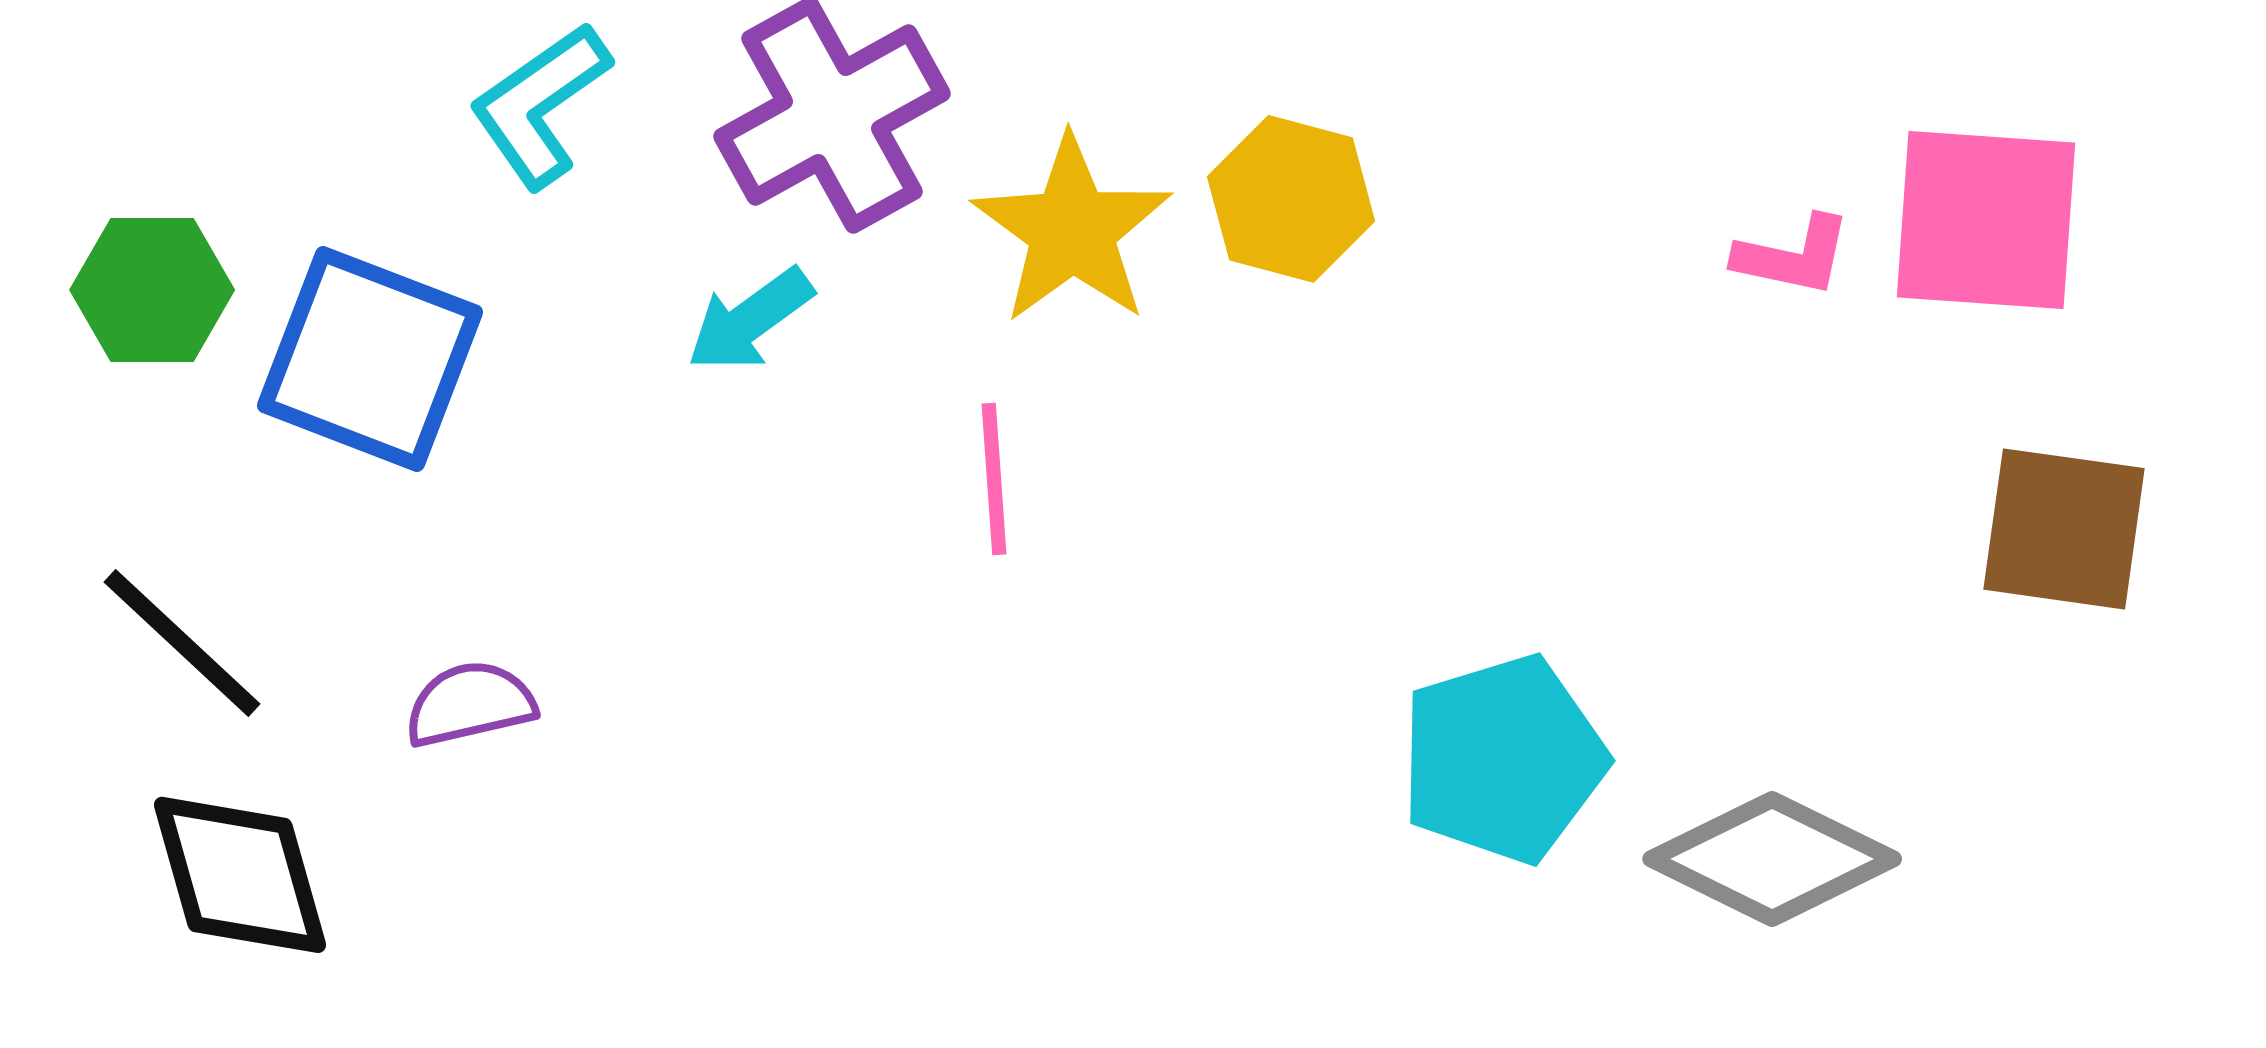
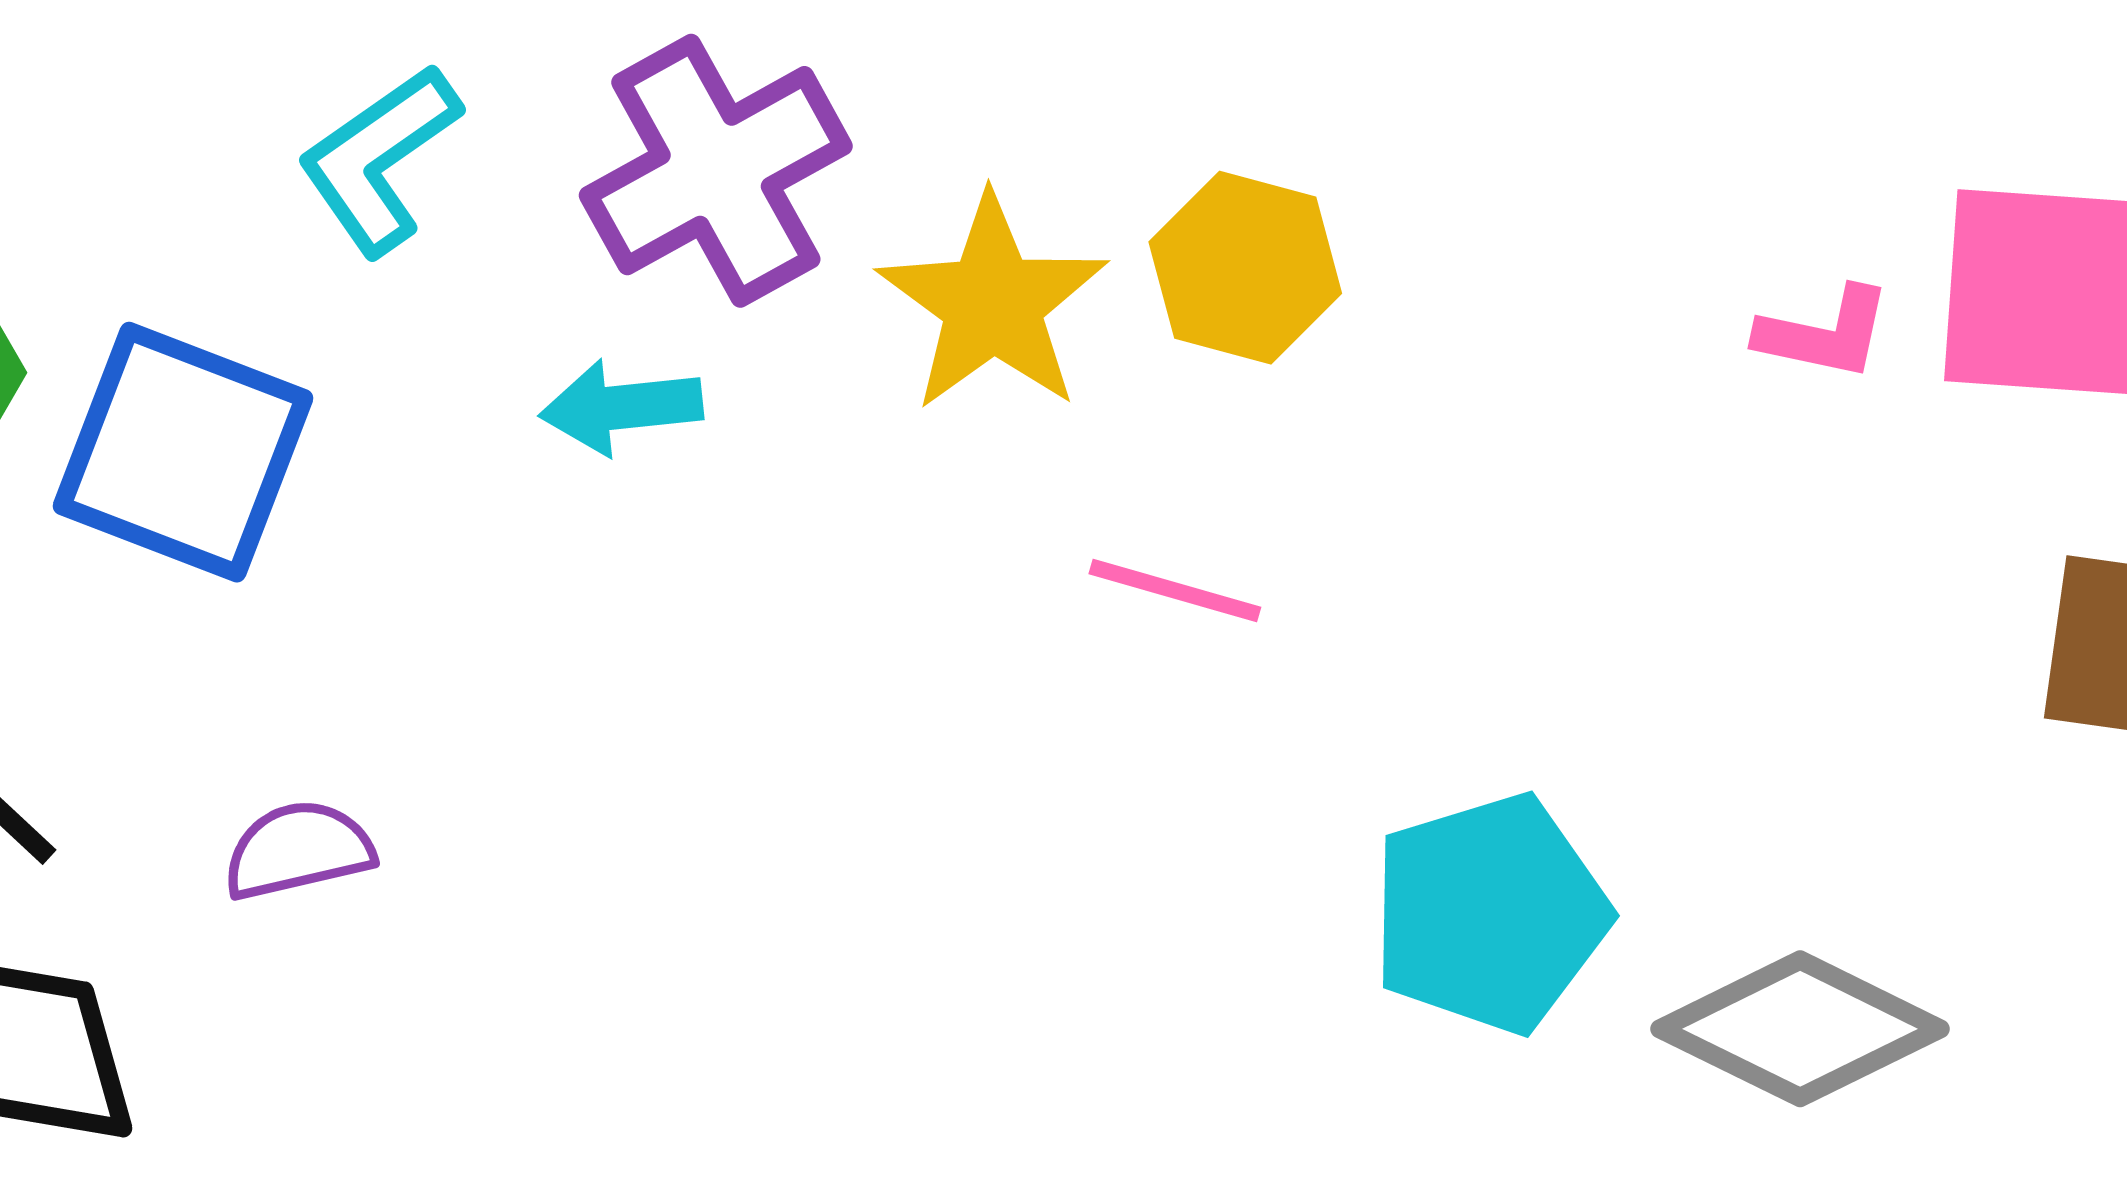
cyan arrow: (750, 320) -> (621, 407), turned 30
pink line: (994, 479) -> (1175, 591), moved, turned -70

